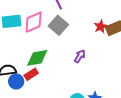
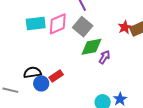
green diamond: (37, 58) -> (91, 47), moved

